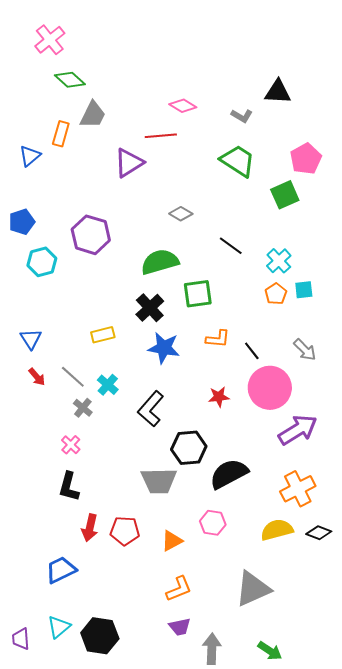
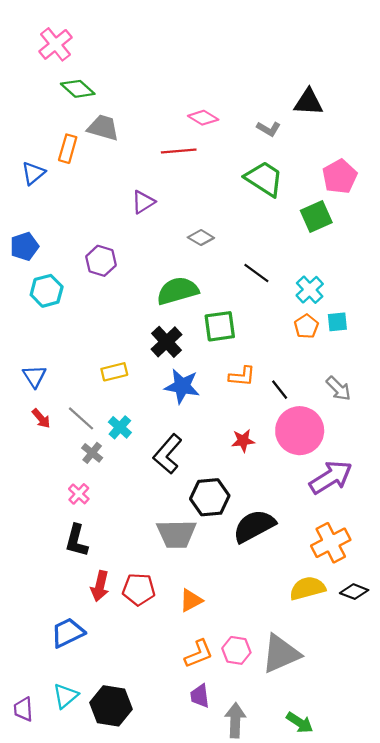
gray trapezoid: (93, 115) -> (103, 128), turned -100
purple triangle: (129, 163) -> (143, 202), moved, size x0.7
purple hexagon: (91, 235) -> (101, 261), size x0.7
pink hexagon: (213, 523) -> (236, 650), moved
purple trapezoid: (180, 627) -> (200, 696), turned 95

